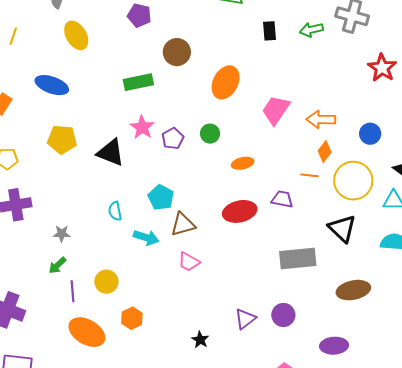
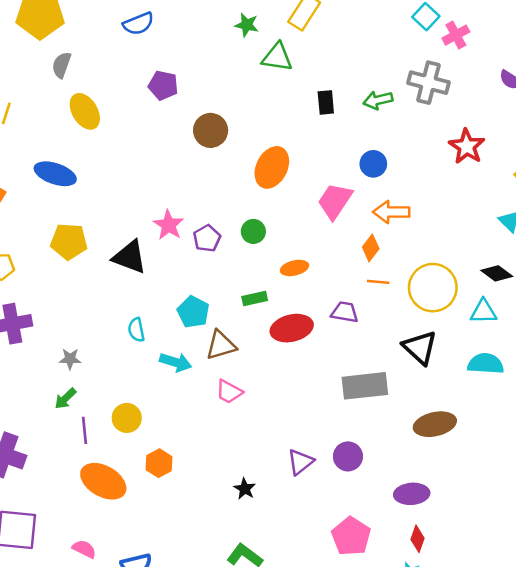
green rectangle: (138, 82) -> (255, 299), moved, size x0.7
blue circle: (370, 134) -> (373, 164), moved
orange diamond: (325, 152) -> (371, 248), moved

